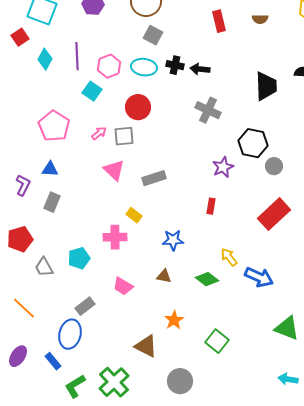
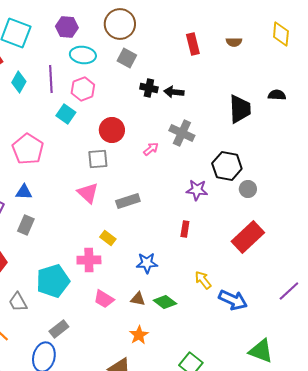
cyan ellipse: (144, 67) -> (83, 55), moved
pink arrow: (99, 133) -> (151, 149), moved
purple star: (223, 167) -> (197, 190), turned 30
cyan pentagon: (79, 258) -> (53, 281), size x1.5
gray trapezoid: (44, 267) -> (18, 302), moved
green diamond: (207, 279) -> (165, 302), moved
pink trapezoid: (123, 286) -> (104, 299), moved
orange star: (174, 320) -> (139, 335), moved

